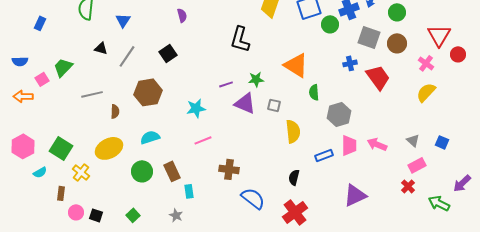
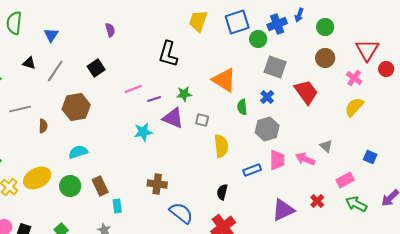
gray square: (369, 37) -> (275, 67), moved
blue cross: (350, 63) -> (267, 97), moved, turned -32
cyan star: (196, 108) -> (143, 132), moved
pink line: (203, 140) -> (133, 89), moved
gray triangle: (413, 140) -> (326, 146), moved
yellow ellipse: (109, 148) -> (37, 178), moved
red cross: (408, 186) -> (317, 201), moved
green arrow: (439, 203) -> (356, 204), moved

